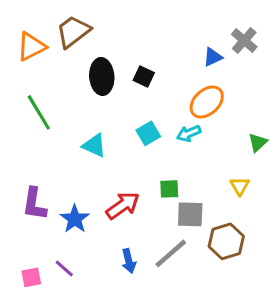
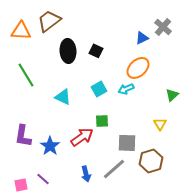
orange triangle: (31, 46) -> (21, 31), turned 30
green square: (169, 189) -> (102, 121), moved

